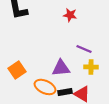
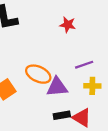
purple line: (84, 49) -> (84, 65), turned -42
orange ellipse: (45, 87) -> (38, 74), moved

